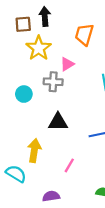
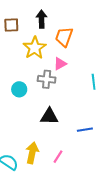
brown square: (23, 24) -> (11, 25), moved
orange trapezoid: (84, 35) -> (64, 37), moved
yellow arrow: (34, 151) -> (32, 153), moved

